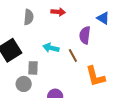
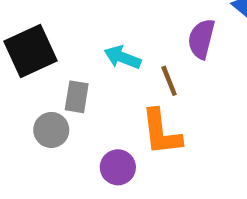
orange L-shape: (95, 76) -> (161, 132), moved

